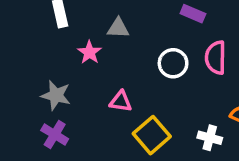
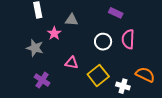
gray star: (56, 95) -> (35, 48), moved
purple cross: (55, 135) -> (42, 80), moved
yellow square: (152, 135) -> (98, 75), moved

